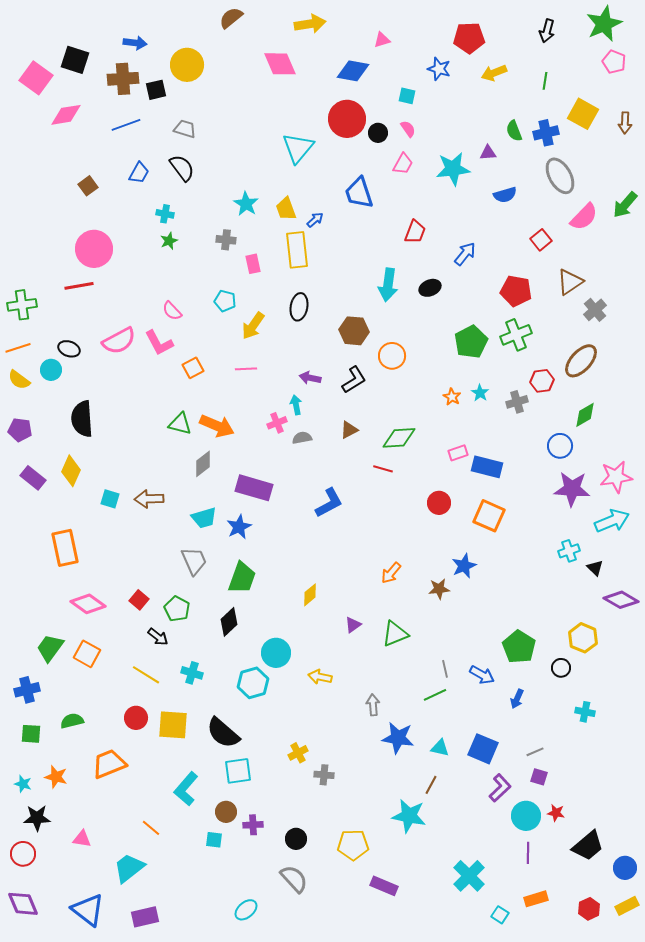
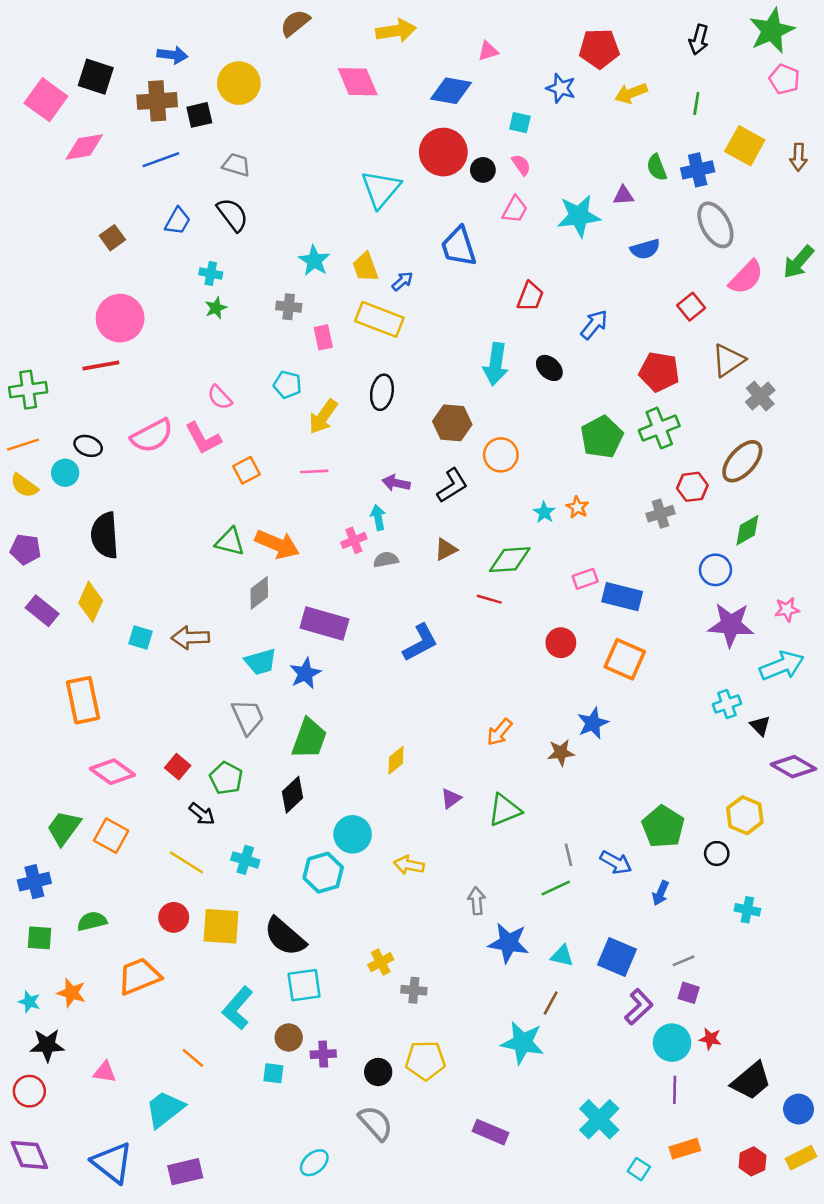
yellow rectangle: (297, 250) -> (379, 319), turned -63
black ellipse: (430, 288) -> (549, 368), turned 65
cyan star: (480, 393) -> (544, 512), moved
pink star: (616, 477) -> (787, 609), size x0.6
yellow pentagon: (353, 845) -> (425, 1060), moved

